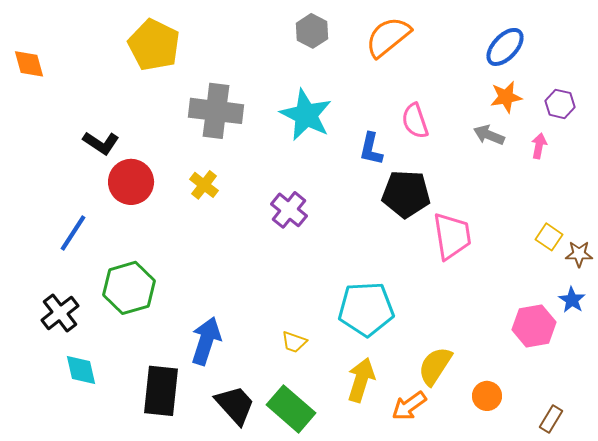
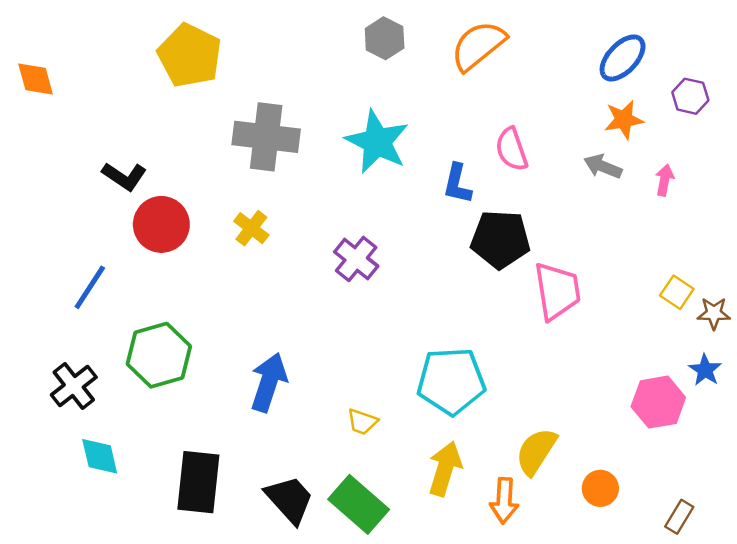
purple hexagon: (560, 104) -> (690, 96), moved
blue arrow: (206, 341) -> (269, 382), moved
orange arrow: (409, 406) -> (504, 501), turned -51

